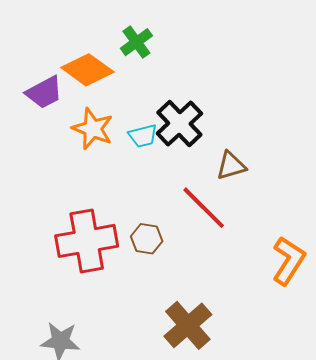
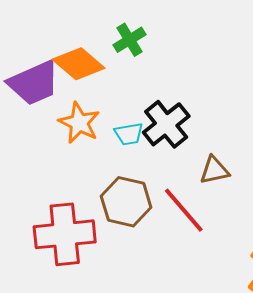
purple trapezoid: (44, 92) -> (34, 83), size x1.4
brown hexagon: (147, 239) -> (126, 202), moved, size x1.6

